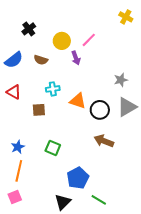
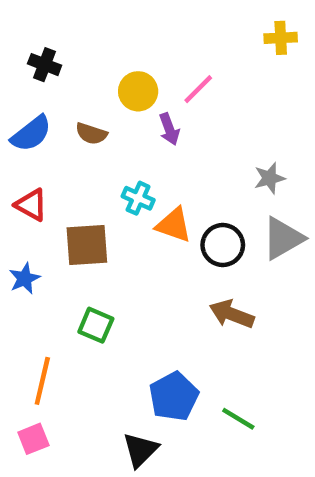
yellow cross: (126, 17) -> (281, 38), turned -32
black cross: (29, 29) -> (45, 65), moved, turned -32
cyan cross: (53, 89) -> (138, 198), moved, turned 32
brown square: (39, 110) -> (87, 245), size x1.5
blue star: (18, 147) -> (25, 278), moved
green square: (53, 148) -> (96, 325), moved
green line: (99, 200) -> (238, 419), moved

